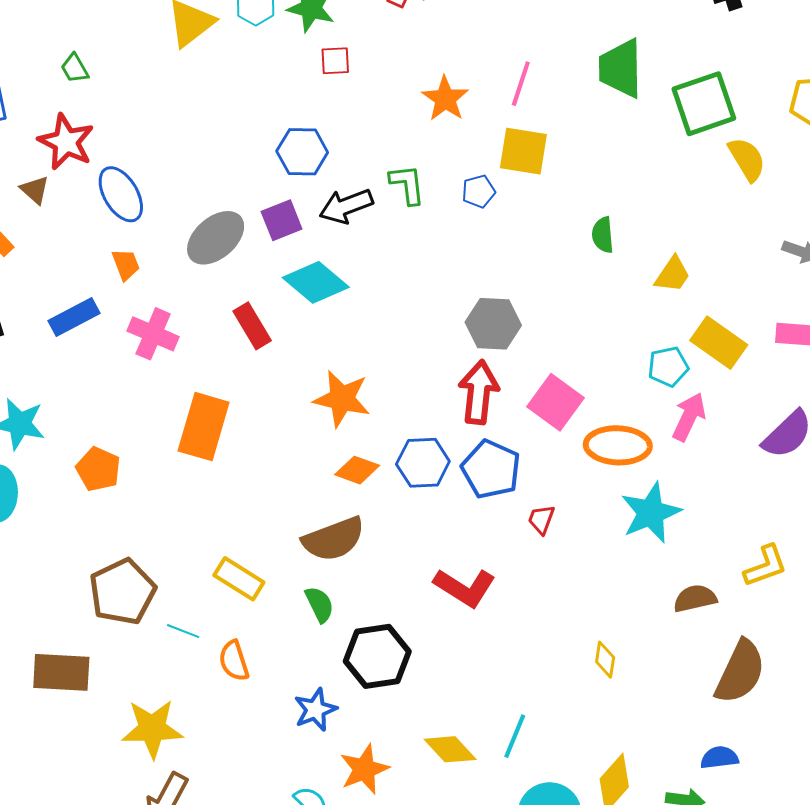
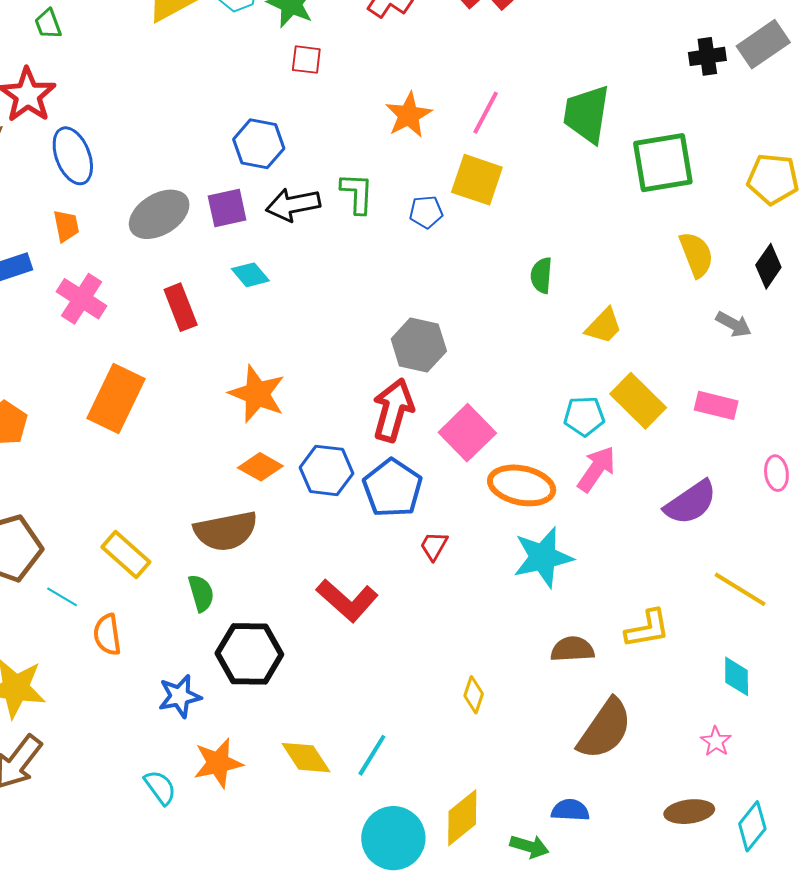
yellow semicircle: (747, 159) -> (696, 255), moved
cyan diamond: (316, 282) -> (250, 275), size x0.6

